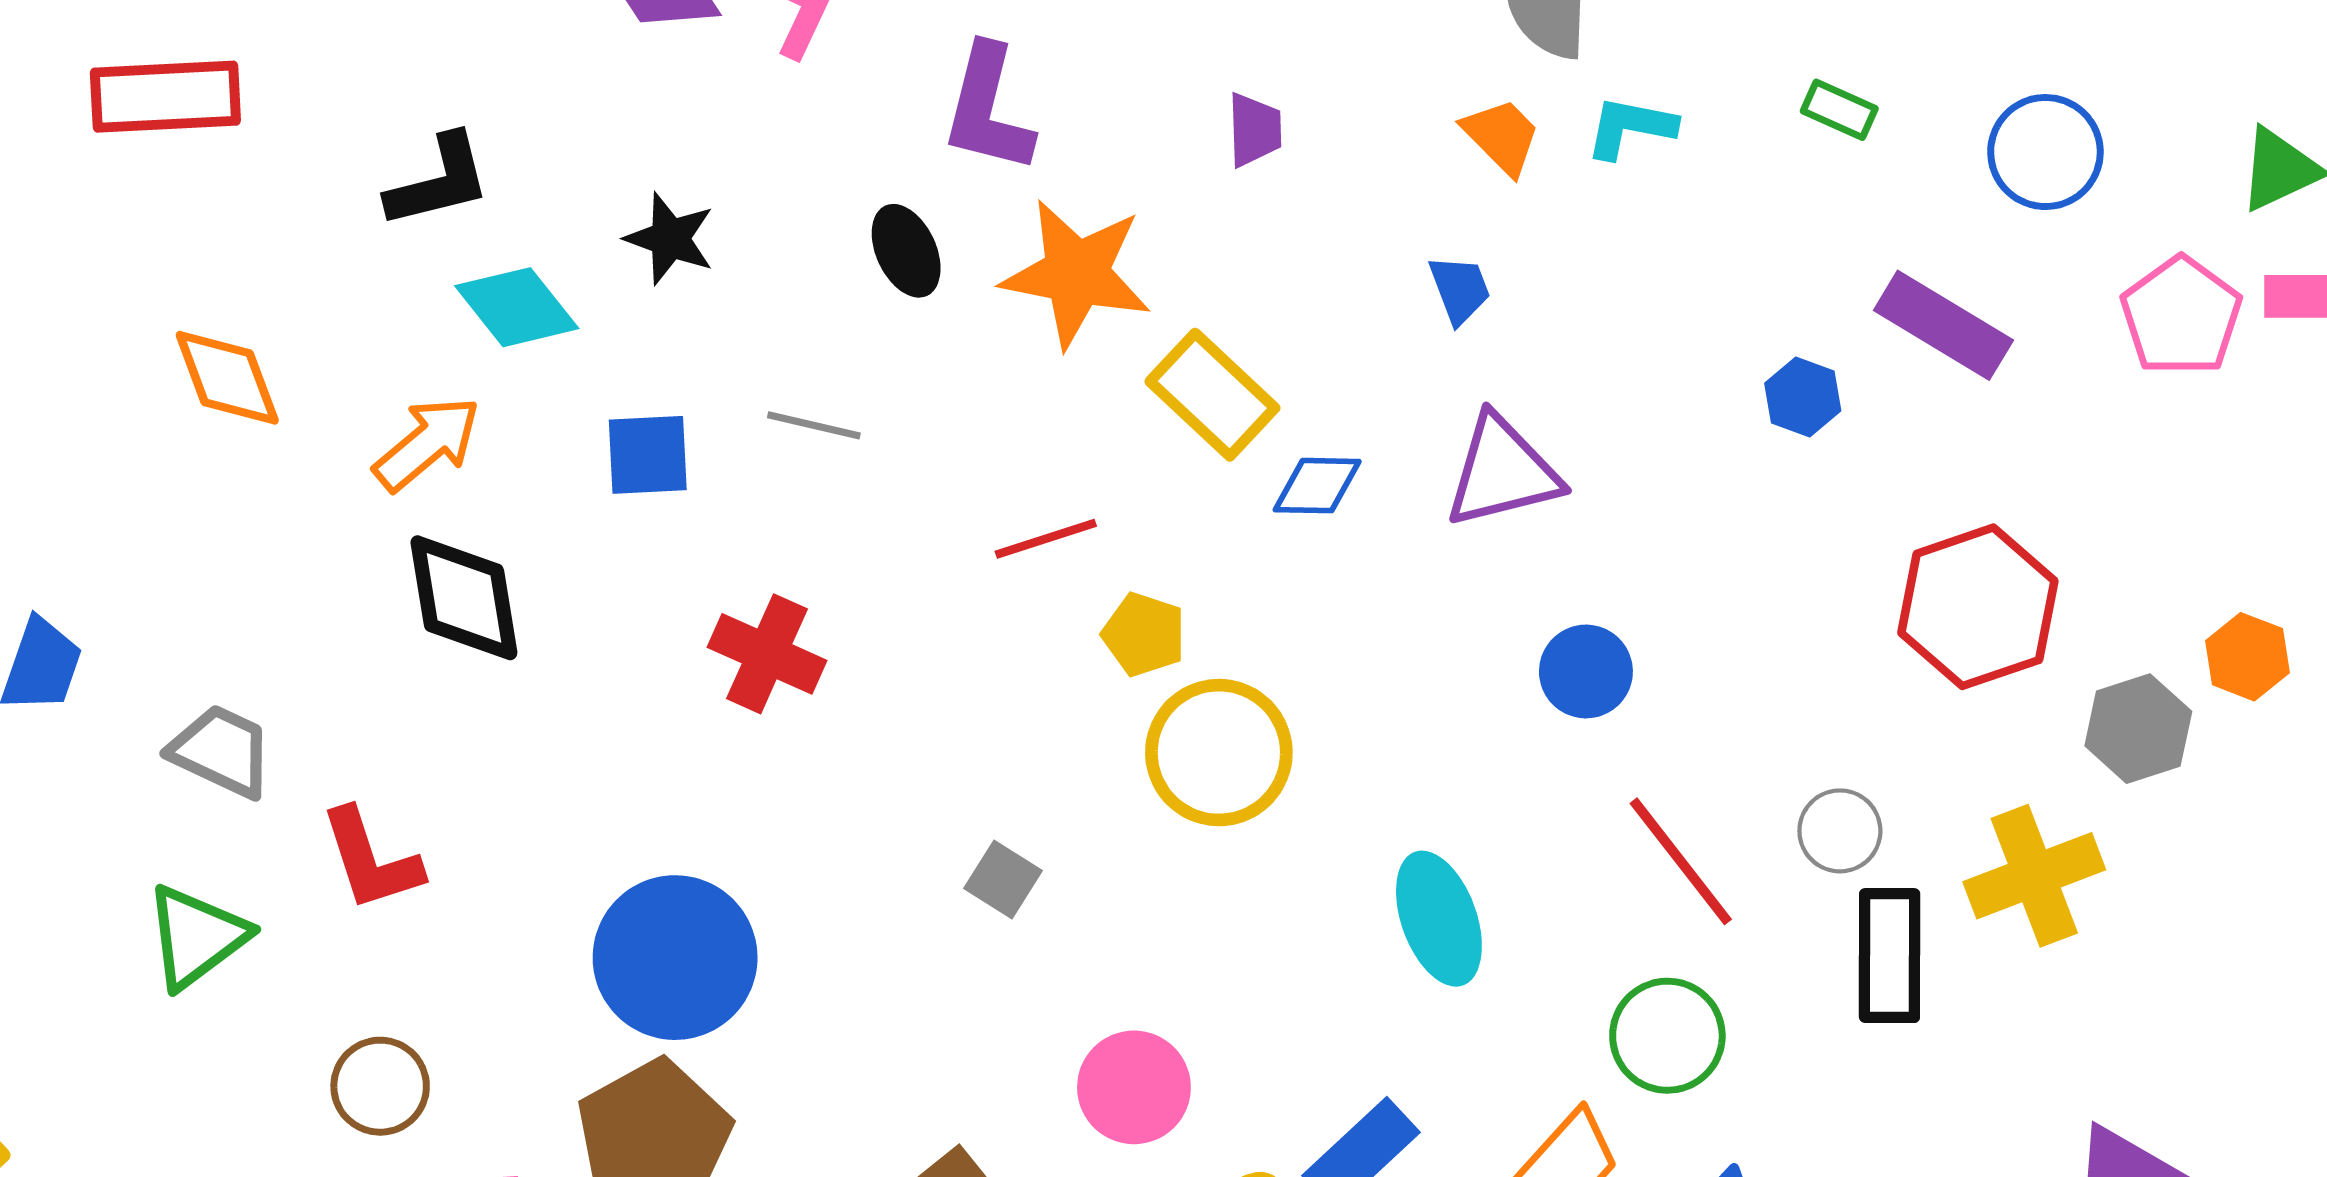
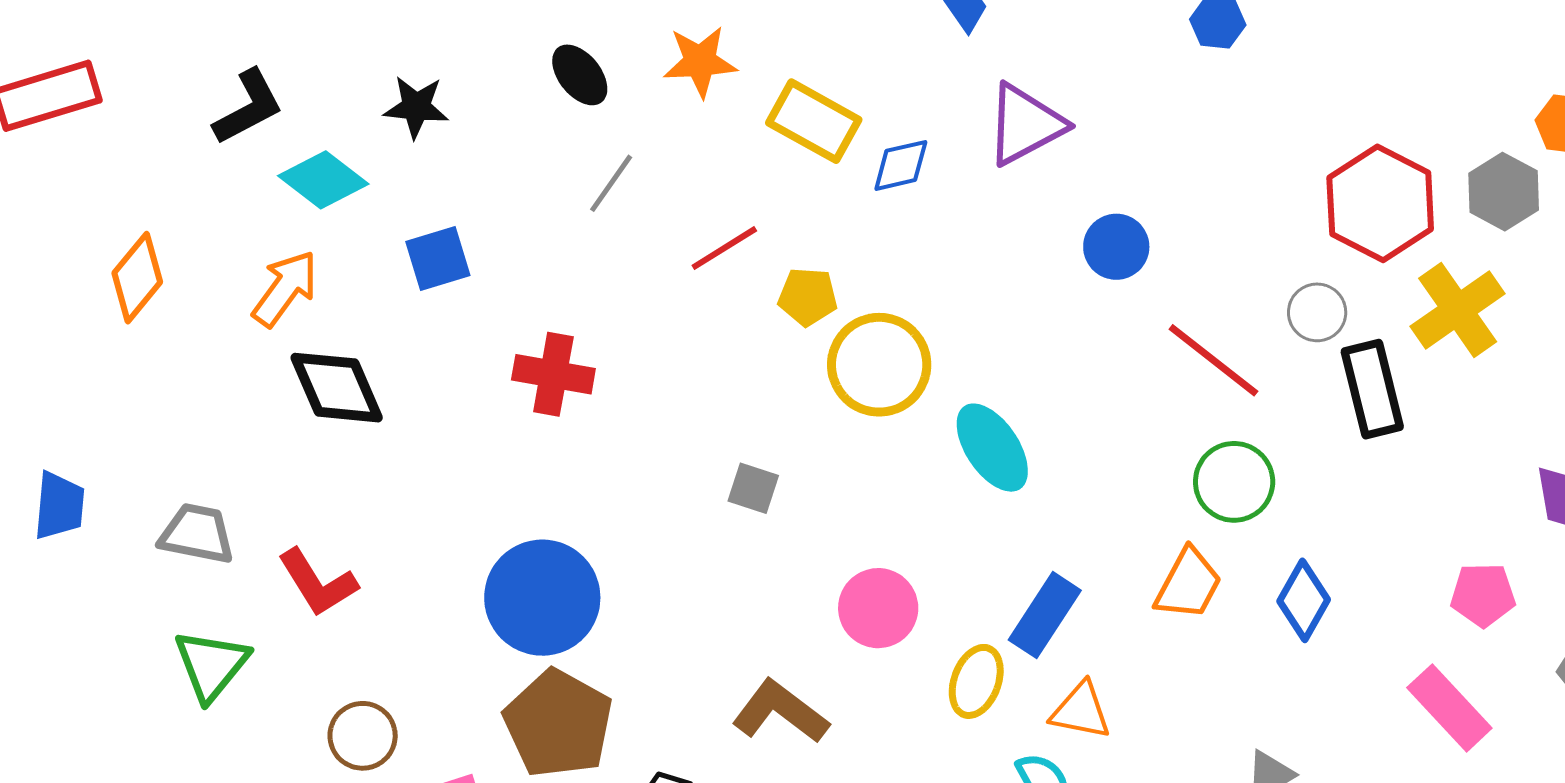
orange star: (1076, 274) -> (700, 62), size x0.7
orange diamond: (227, 378) -> (137, 278), turned 74
gray line: (814, 425) -> (611, 183), moved, turned -54
red hexagon: (1978, 607) -> (1380, 203), moved
cyan ellipse: (1439, 919) -> (992, 448), moved

